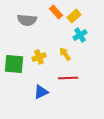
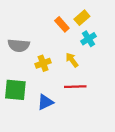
orange rectangle: (56, 12) -> (62, 24), moved
gray semicircle: (27, 20) -> (19, 45), moved
green square: (14, 64) -> (15, 90), moved

